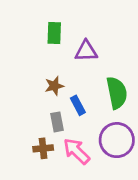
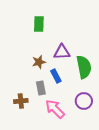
purple triangle: (86, 51) -> (62, 52), moved
purple circle: (117, 140) -> (84, 101), size x0.7
brown cross: (43, 148) -> (21, 101), moved

